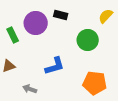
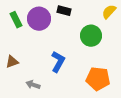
green rectangle: (13, 35) -> (16, 20), moved
blue L-shape: (55, 66) -> (58, 62), turned -45

